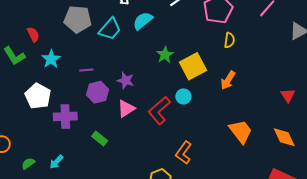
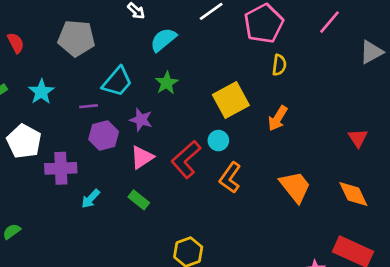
cyan trapezoid: (110, 29) -> (117, 82), moved
red semicircle: (33, 34) -> (16, 43), moved
green star: (165, 55) -> (167, 83), moved
green rectangle: (100, 138) -> (139, 200), moved
orange L-shape: (184, 153) -> (230, 178), moved
cyan arrow: (56, 162) -> (91, 199), moved

